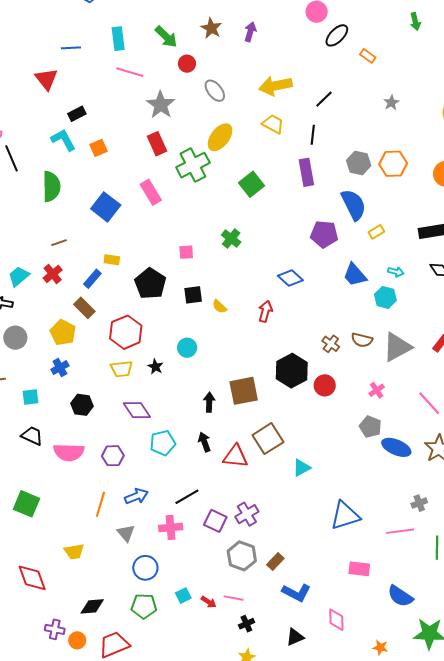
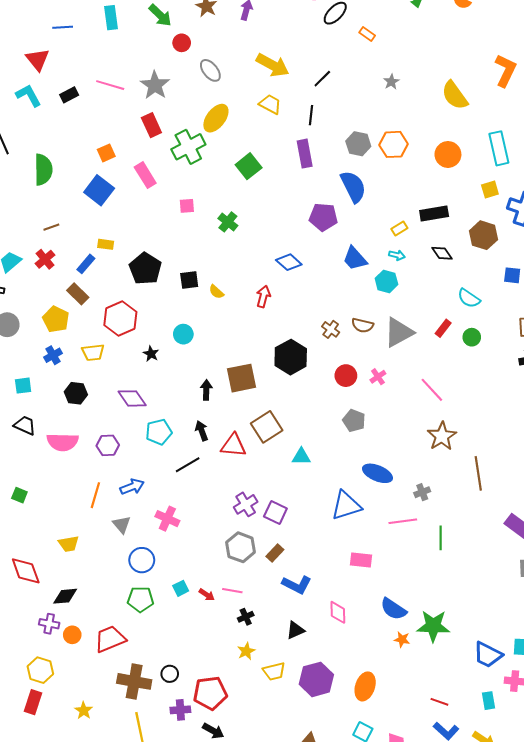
pink line: (130, 72) -> (110, 85), moved
yellow arrow: (275, 86) -> (273, 65), turned -140
cyan L-shape: (63, 140) -> (28, 95), moved
orange square: (98, 148) -> (106, 153), moved
yellow rectangle: (376, 232) -> (399, 229), moved
pink square: (186, 252) -> (187, 206), moved
yellow trapezoid: (122, 369) -> (93, 352), moved
red circle: (325, 385) -> (346, 376), moved
gray pentagon: (370, 427) -> (354, 421), moved
blue ellipse: (396, 447) -> (378, 473), moved
cyan triangle: (302, 468) -> (301, 457), turned 30
black line: (187, 497) -> (188, 465), moved
green square: (26, 504) -> (19, 495), size x0.6
purple square: (215, 521) -> (275, 513), moved
pink cross: (171, 527) -> (167, 519), turned 30
blue semicircle: (400, 596) -> (393, 609), moved
black diamond: (92, 606) -> (65, 596), moved
orange star: (380, 648) -> (402, 640), moved

